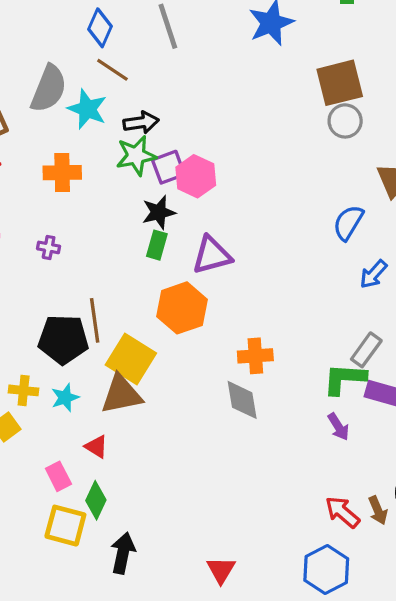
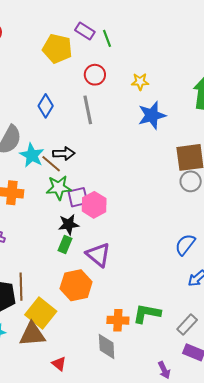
brown line: (112, 70) -> (51, 164), moved
black arrow: (141, 122) -> (64, 153), moved
purple triangle: (212, 255) -> (98, 255), turned 48
green L-shape: (345, 379) -> (147, 314), moved
red triangle: (96, 447) -> (59, 364), moved

